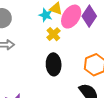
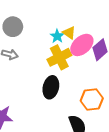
yellow cross: (53, 34) -> (59, 57), size x1.6

